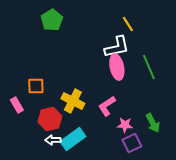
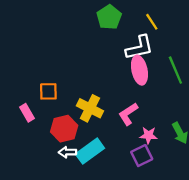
green pentagon: (52, 20) -> (109, 17), moved
purple square: (132, 143) -> (142, 156), moved

